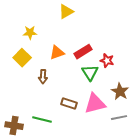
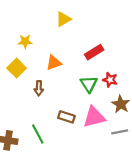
red rectangle: (83, 52) -> (94, 52), moved
red star: (107, 61) -> (110, 80), moved
green line: (42, 120) -> (38, 134), turned 48

